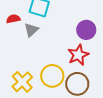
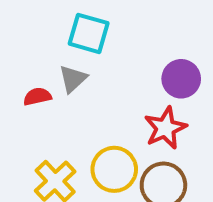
red semicircle: (13, 19) -> (37, 96), moved

